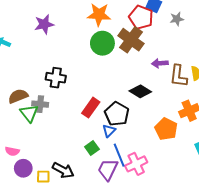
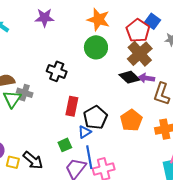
brown cross: (131, 40) -> (140, 54), moved
black cross: (56, 78) -> (57, 71), moved
black diamond: (140, 91) -> (129, 77), moved
red rectangle: (91, 108) -> (72, 106), turned -36
orange pentagon: (166, 129) -> (131, 120), moved

